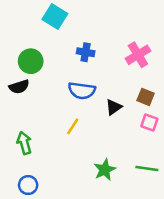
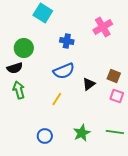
pink cross: (138, 55) -> (103, 27), moved
blue semicircle: (82, 91) -> (64, 71), turned -30
green arrow: (24, 143) -> (19, 90), moved
blue circle: (28, 185) -> (45, 136), moved

